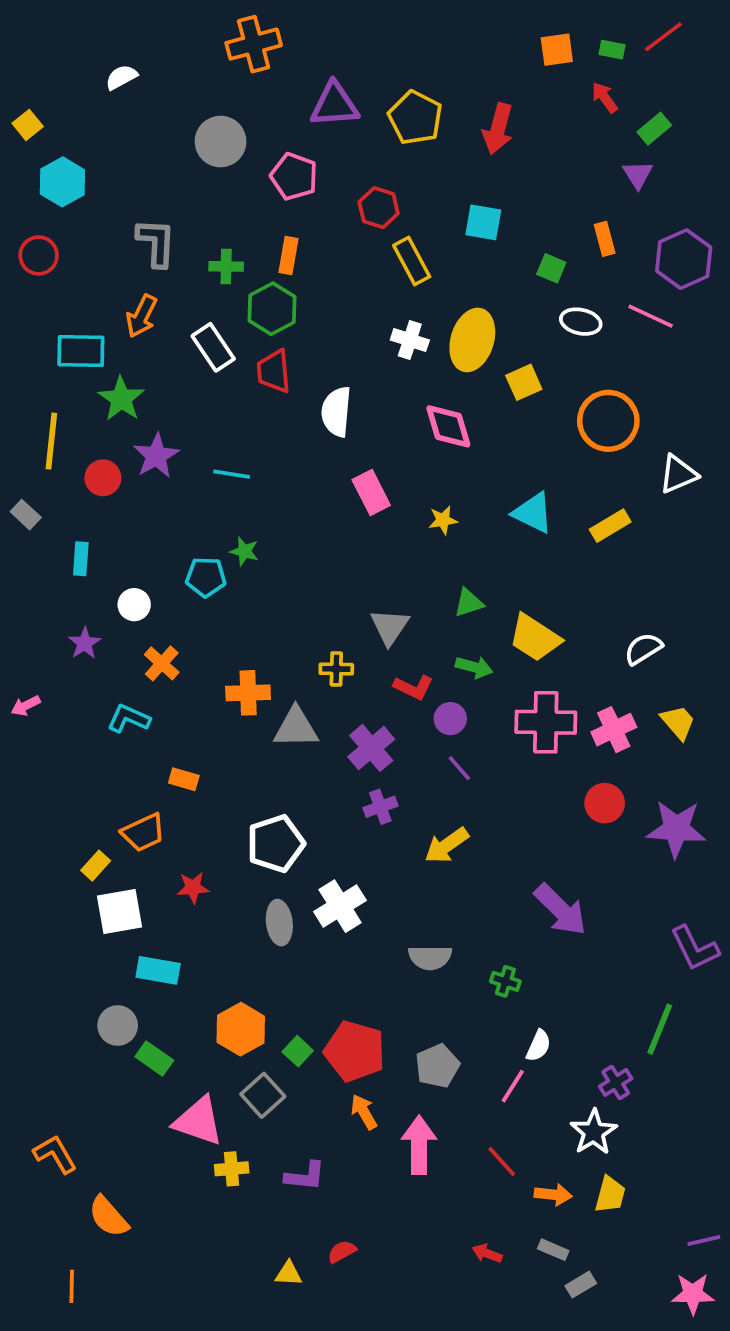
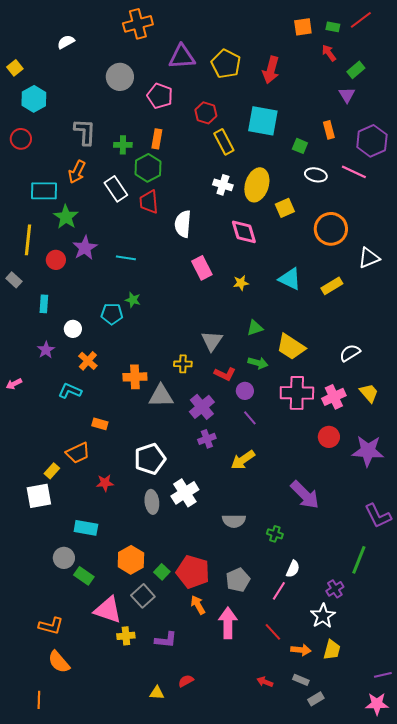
cyan square: (483, 222) -> (263, 121), size x1.5
white square: (119, 912) -> (39, 496), moved
orange L-shape: (55, 1154) -> (51, 626), moved, turned 135

